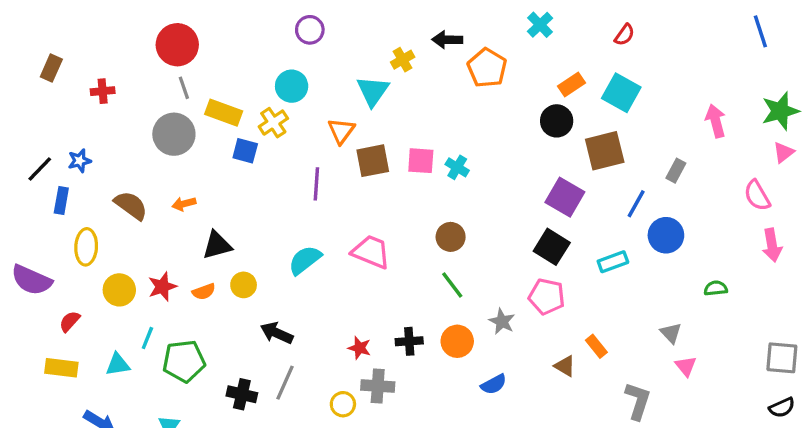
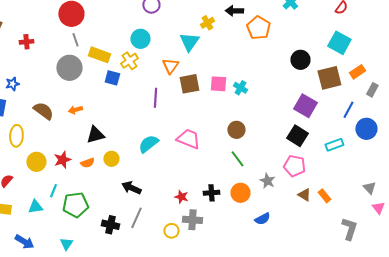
orange rectangle: (572, 84) -> (357, 72), moved
brown triangle: (565, 366) -> (304, 195), moved

